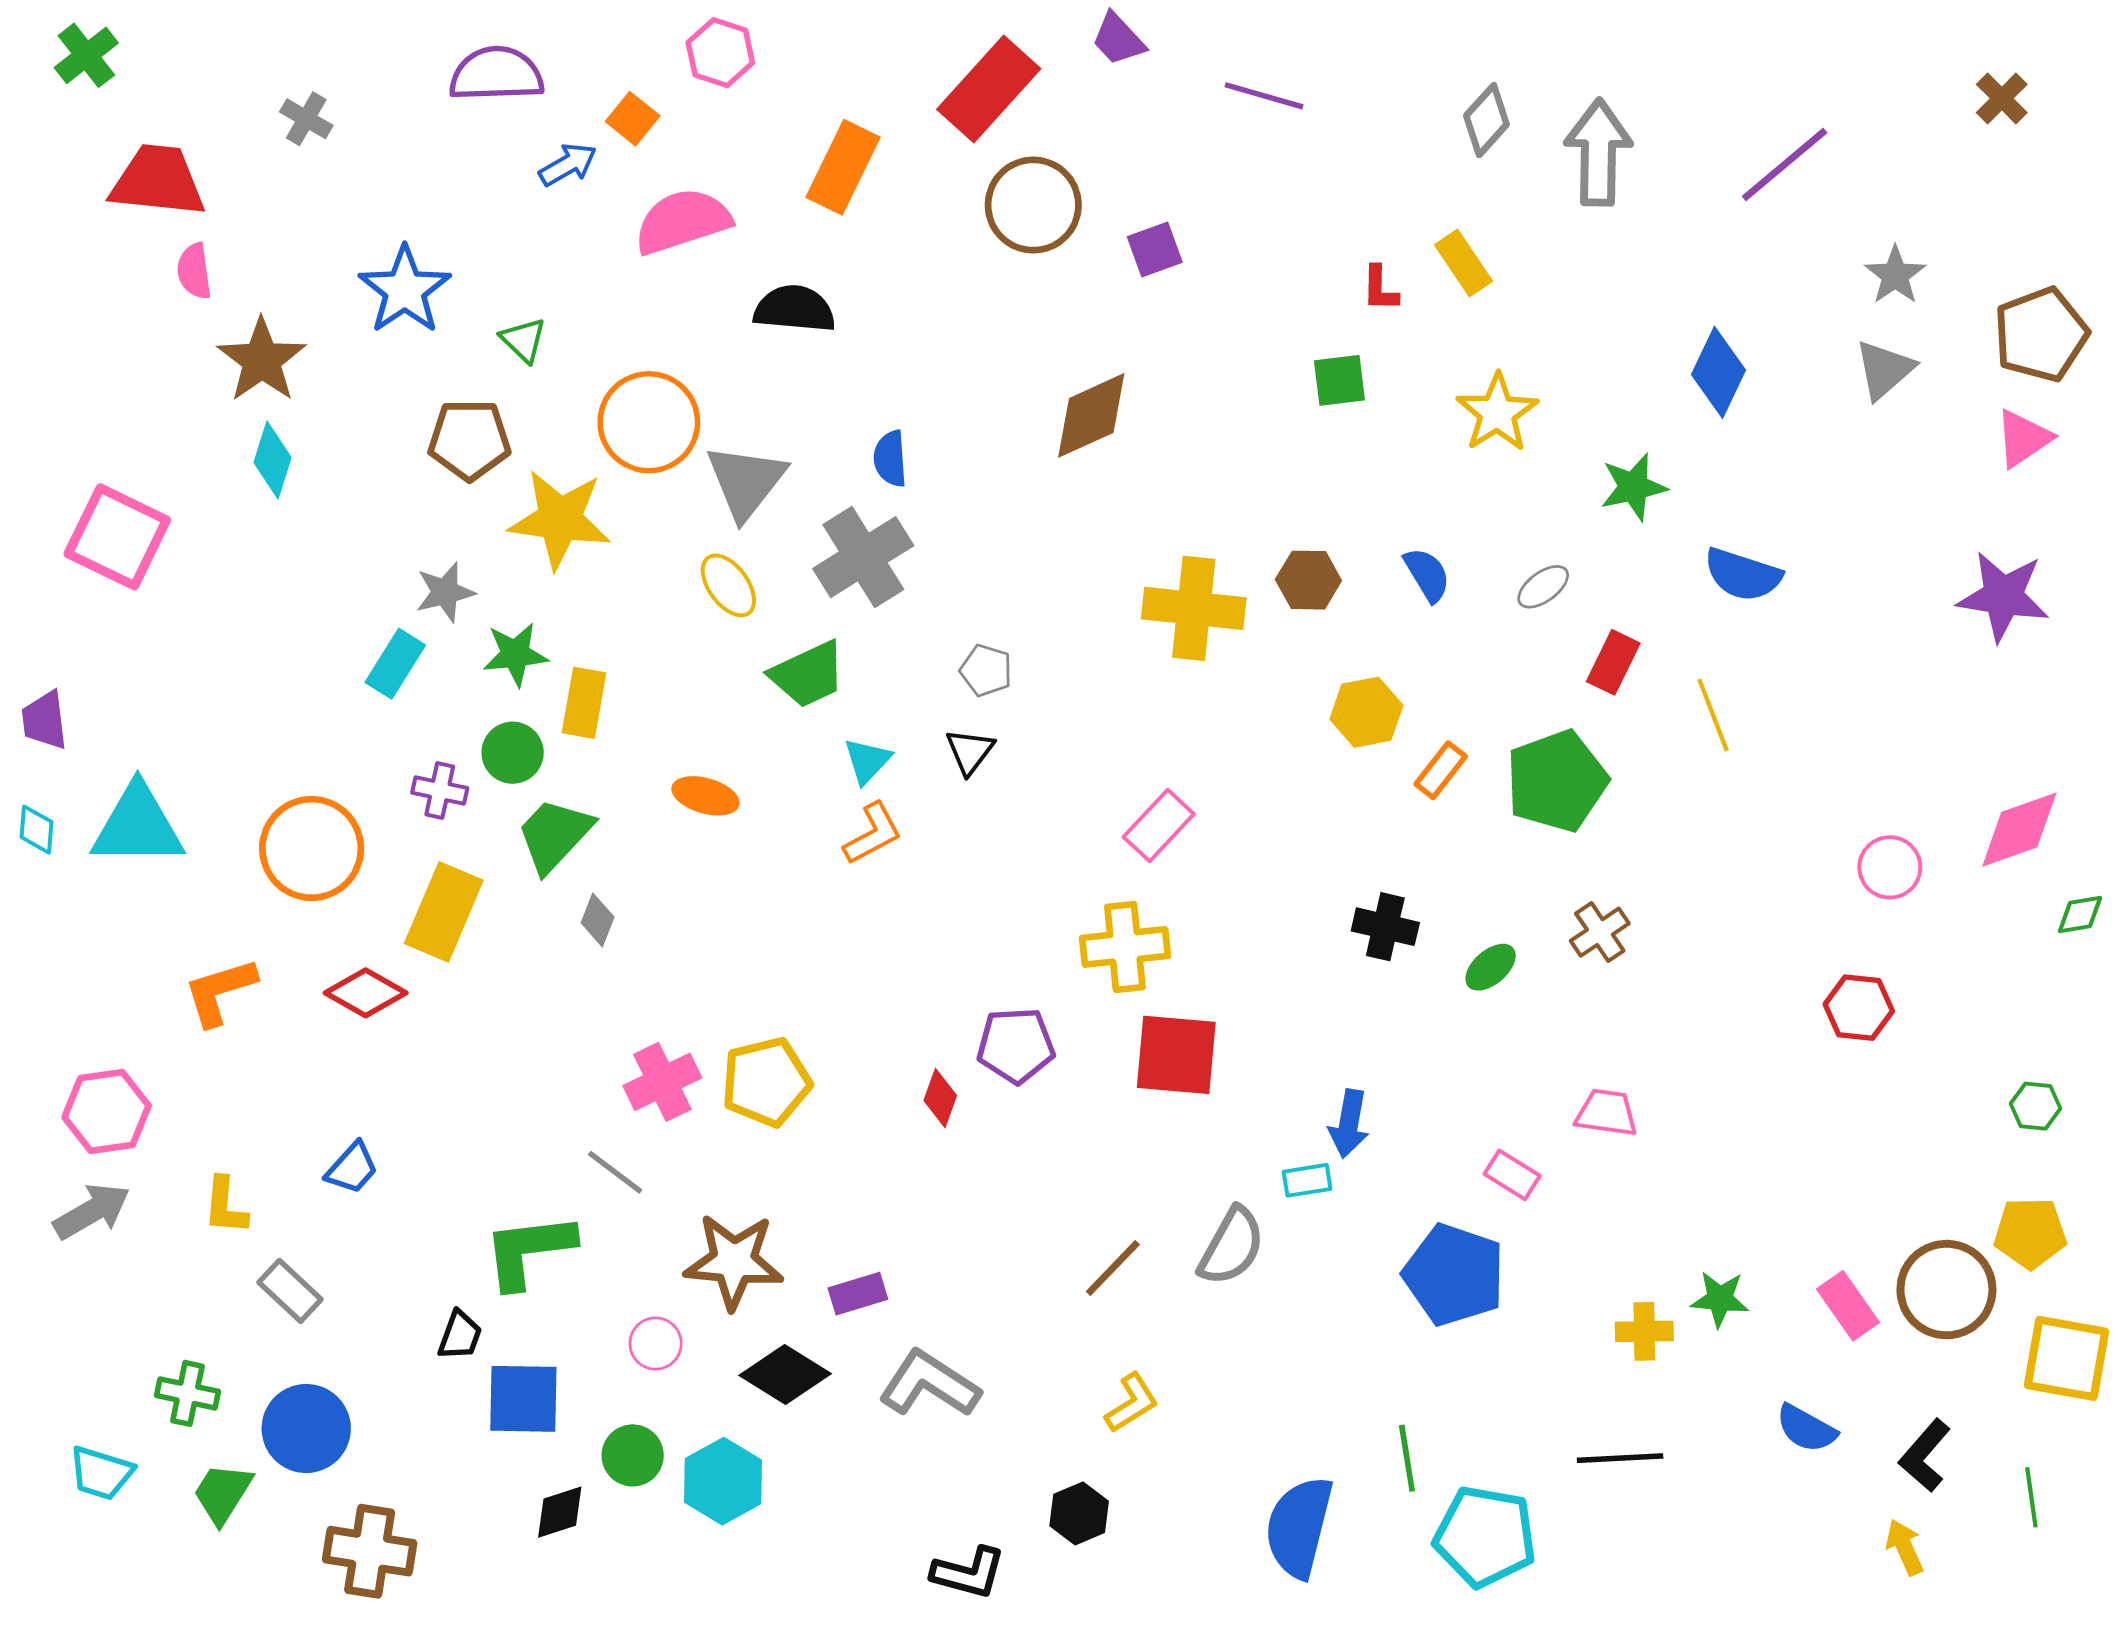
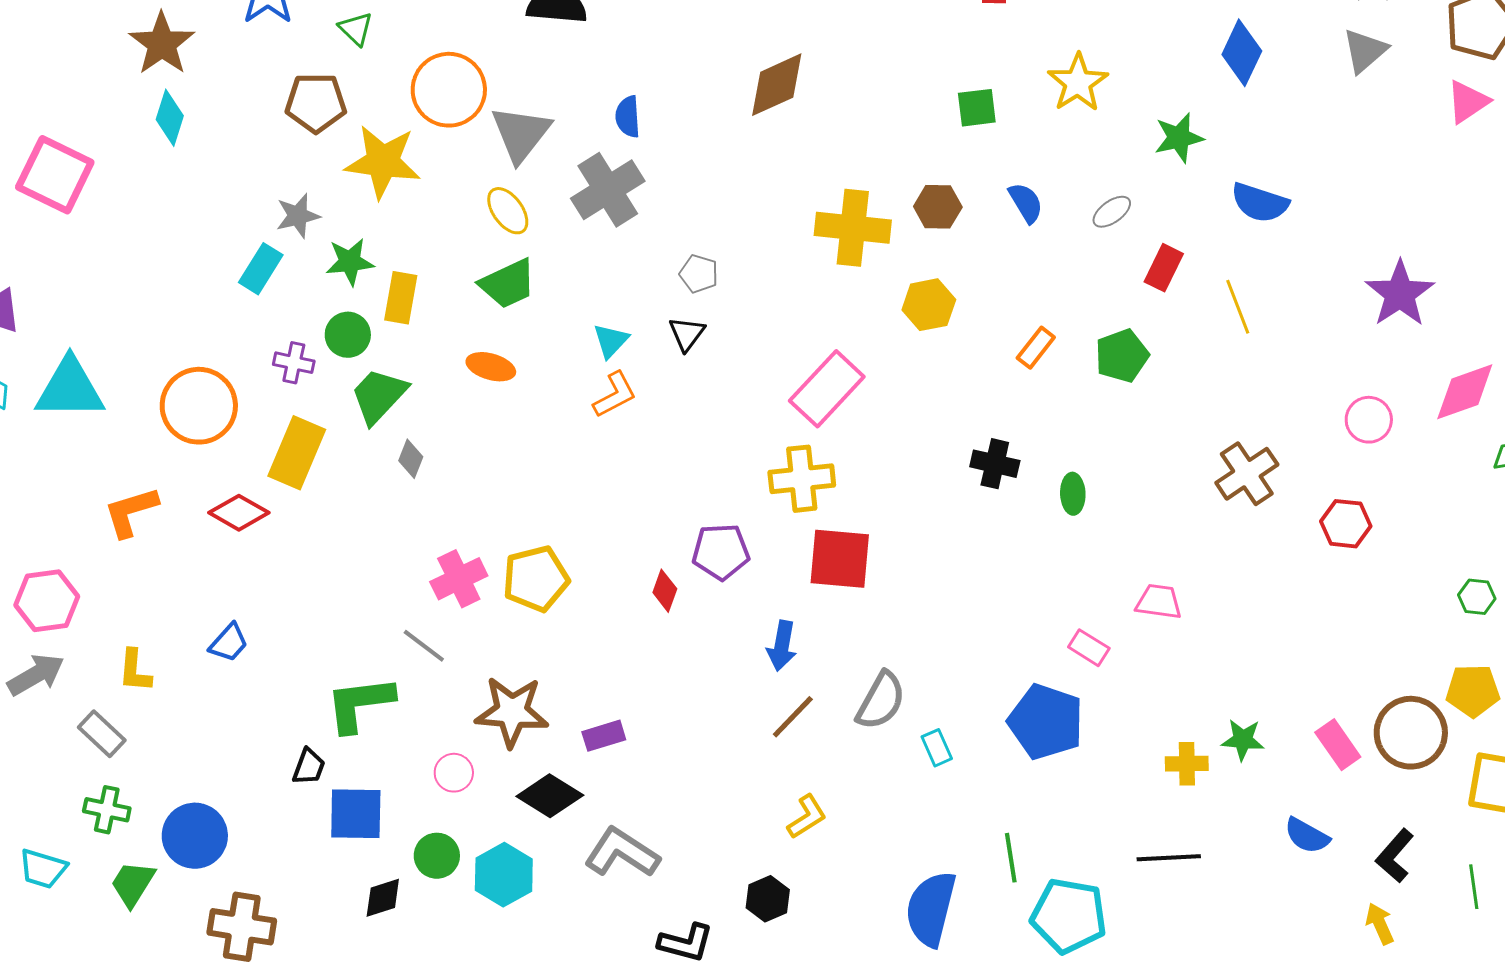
green square: (1339, 380) -> (977, 108), moved
purple star: (2003, 596) -> (1400, 294), moved, turned 30
green trapezoid: (808, 674) -> (508, 284), moved
yellow hexagon: (1366, 712) -> (929, 305), moved
green pentagon: (1557, 781) -> (1122, 356), size x0.7
pink rectangle: (1159, 826) -> (827, 389), size x1.4
brown cross: (1600, 932) -> (1247, 474), moved, size x1.4
green ellipse: (1491, 967) -> (1073, 494), turned -51
blue arrow: (1349, 1124) -> (782, 646), moved
cyan rectangle: (1307, 1180) -> (937, 748), moved, turned 75
gray rectangle: (290, 1291) -> (102, 734), moved
gray L-shape: (929, 1384) -> (622, 853), moved

